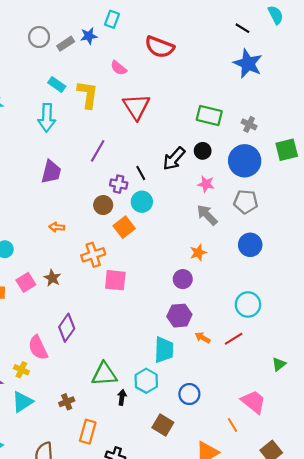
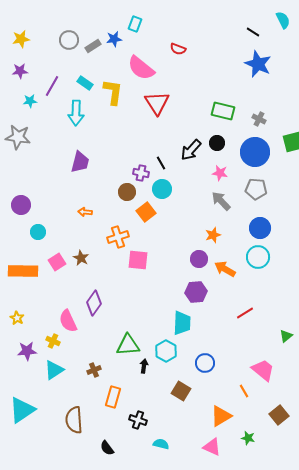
red semicircle: (160, 47) -> (178, 49), size x0.6
pink semicircle: (119, 68) -> (141, 68), size x1.8
purple line: (98, 151) -> (52, 86), moved
cyan circle: (248, 305) -> (258, 257), moved
orange arrow: (203, 338) -> (225, 269), moved, size x1.5

